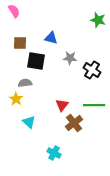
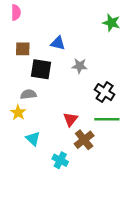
pink semicircle: (14, 11) -> (16, 12), turned 32
black cross: (92, 70) -> (105, 92), moved
cyan cross: (54, 153) -> (60, 160), moved

